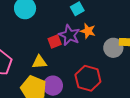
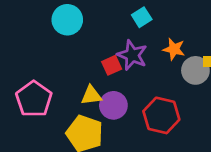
orange star: (88, 31) -> (174, 49), moved
purple circle: (53, 86) -> (113, 105), moved

